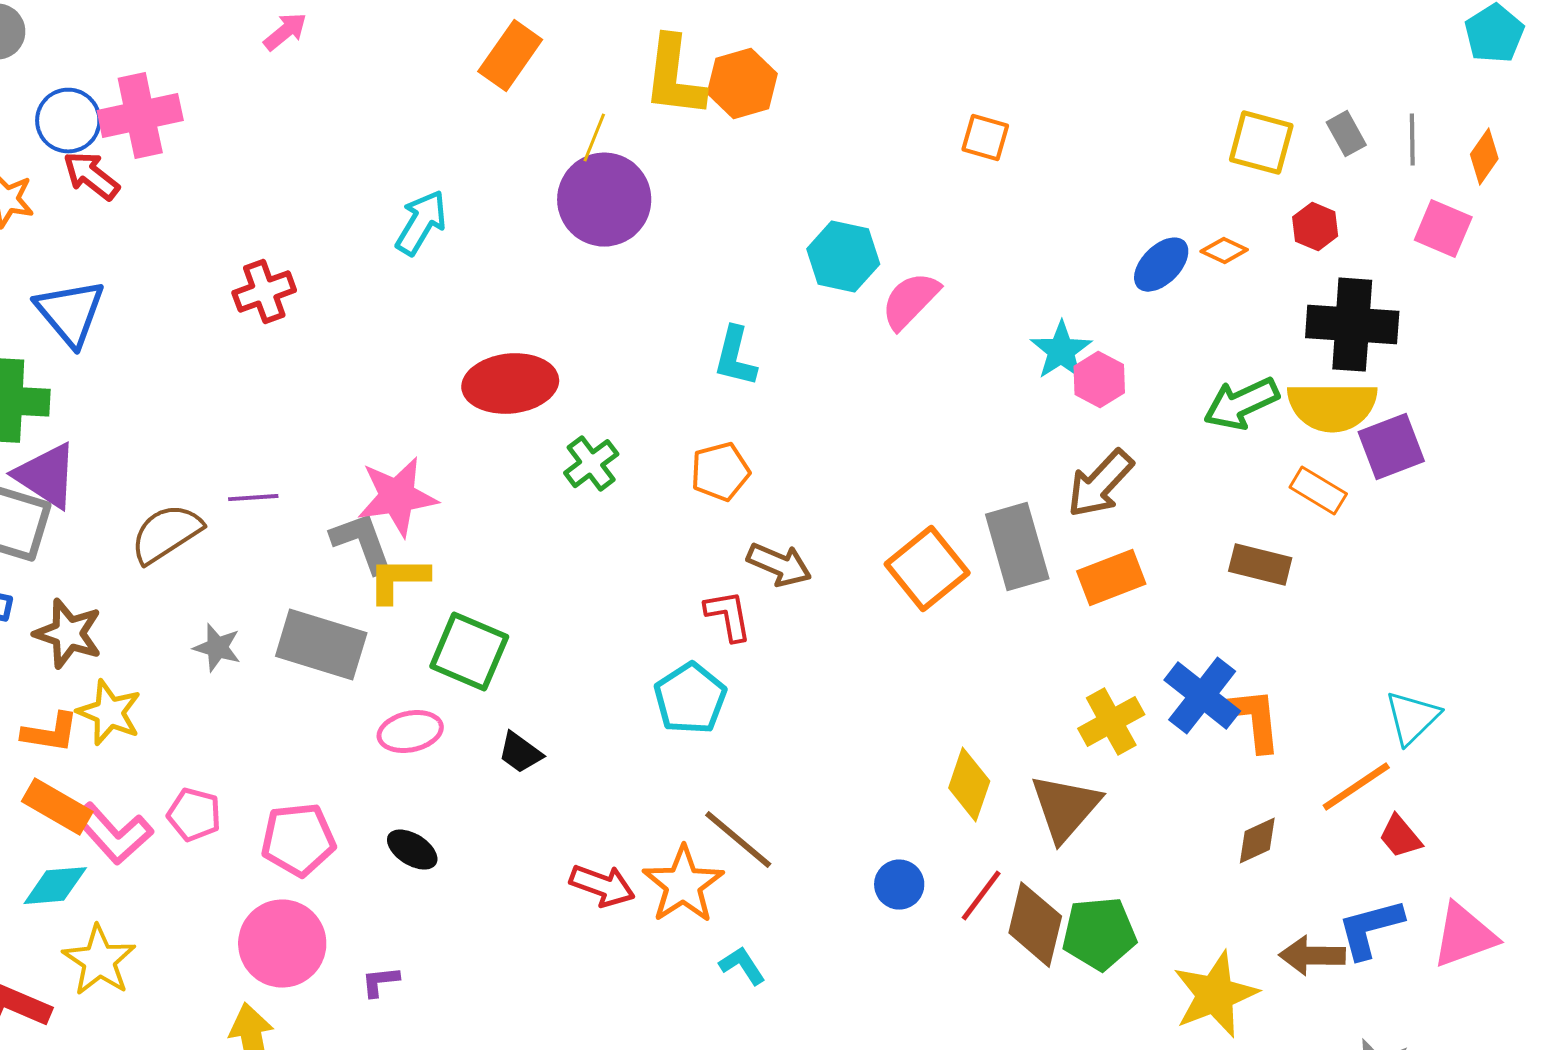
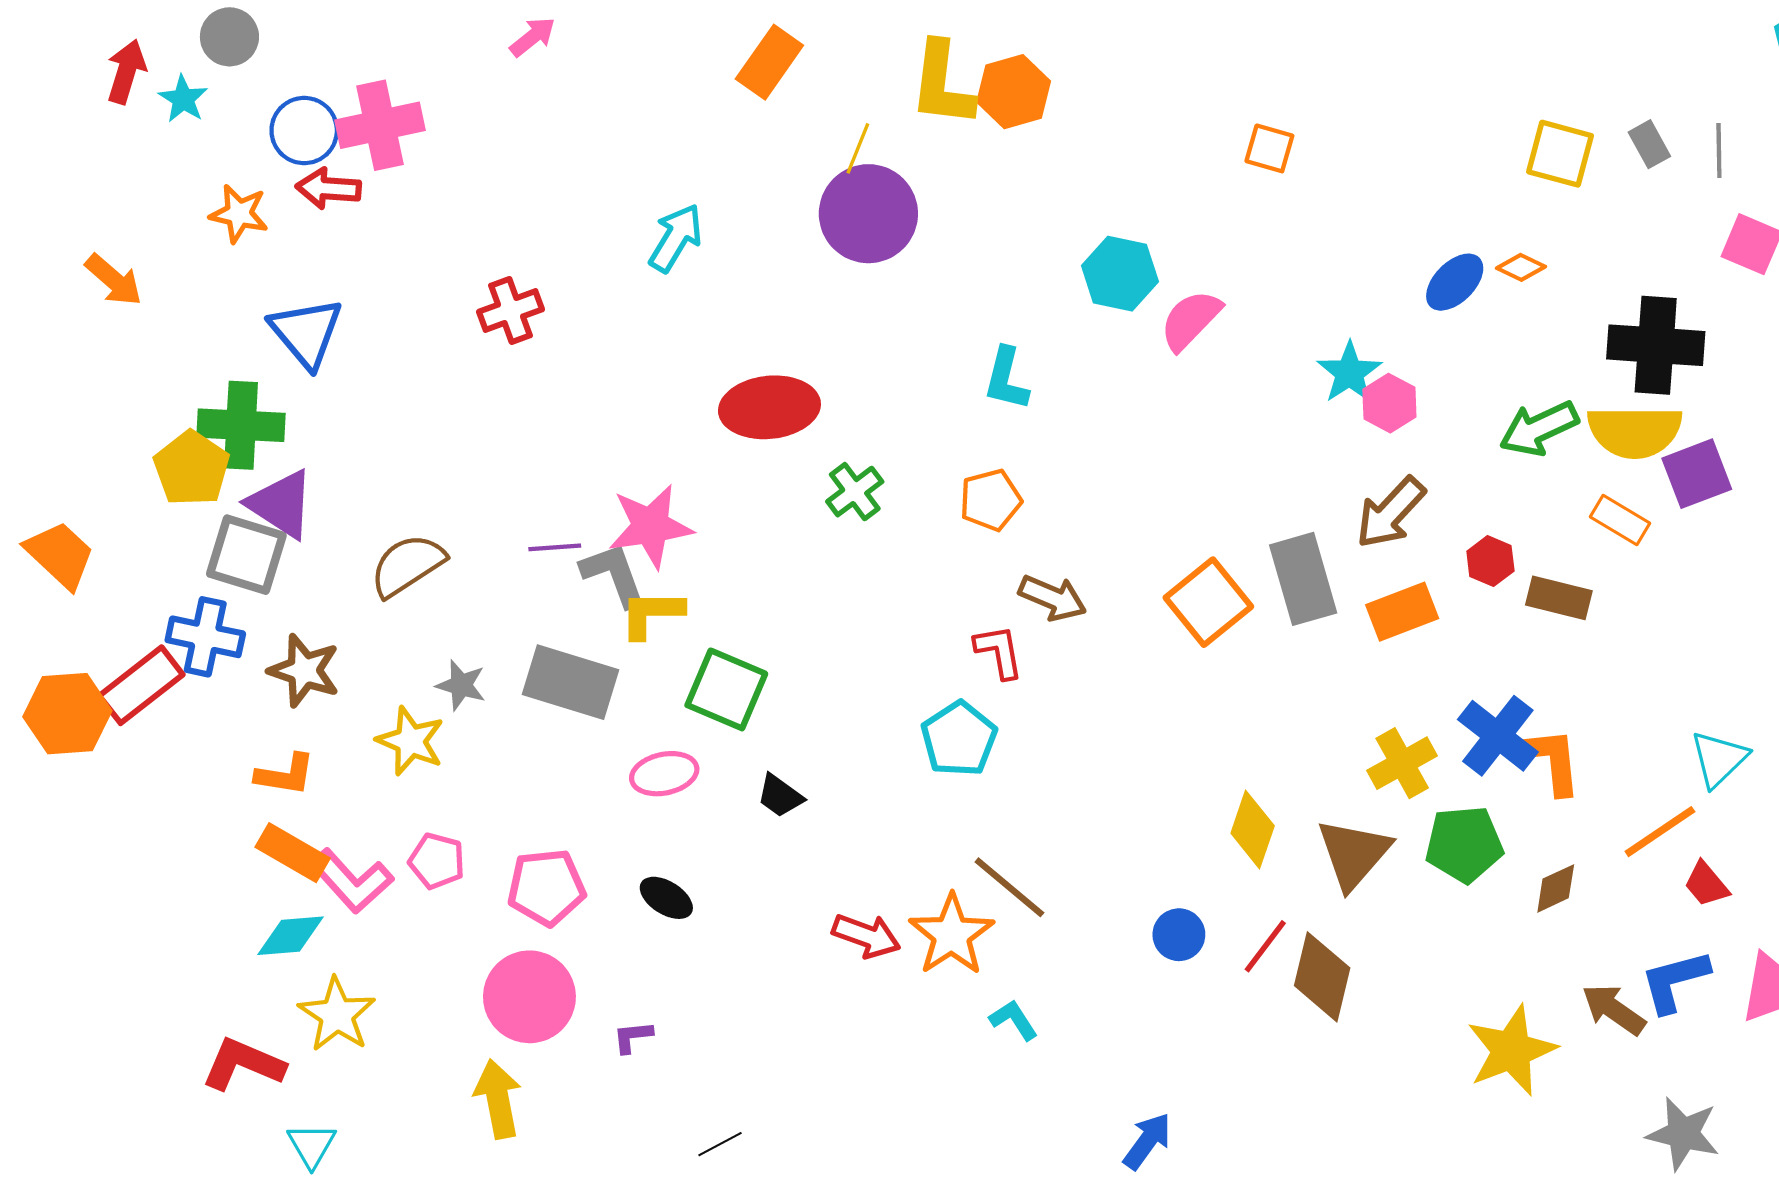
red arrow: (91, 176) -> (328, 188), turned -34
red hexagon: (1315, 227) -> (1490, 561), moved
purple line: (253, 498) -> (555, 547), moved
yellow star: (109, 713) -> (411, 741), moved
green pentagon: (1099, 934) -> (1464, 844), moved
brown arrow: (1312, 956) -> (1614, 1009), turned 34

